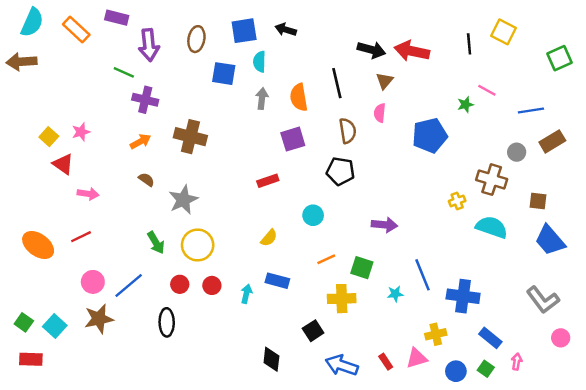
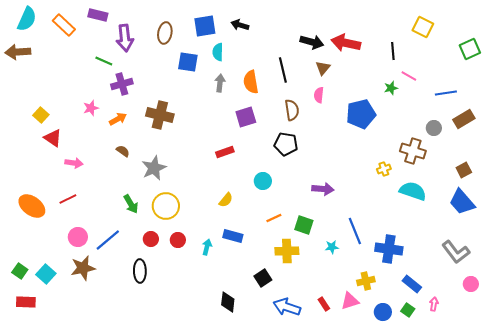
black line: (469, 44) -> (393, 51), moved
purple cross: (145, 100) -> (122, 84), turned -30
pink star: (81, 132) -> (91, 108), moved
brown square: (538, 201) -> (464, 170), moved, turned -35

